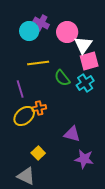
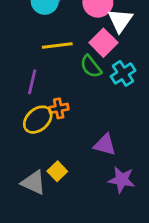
pink square: (89, 61) -> (103, 43), moved, turned -30
purple line: (20, 89) -> (32, 82), turned 30
gray triangle: (26, 176) -> (34, 182), moved

